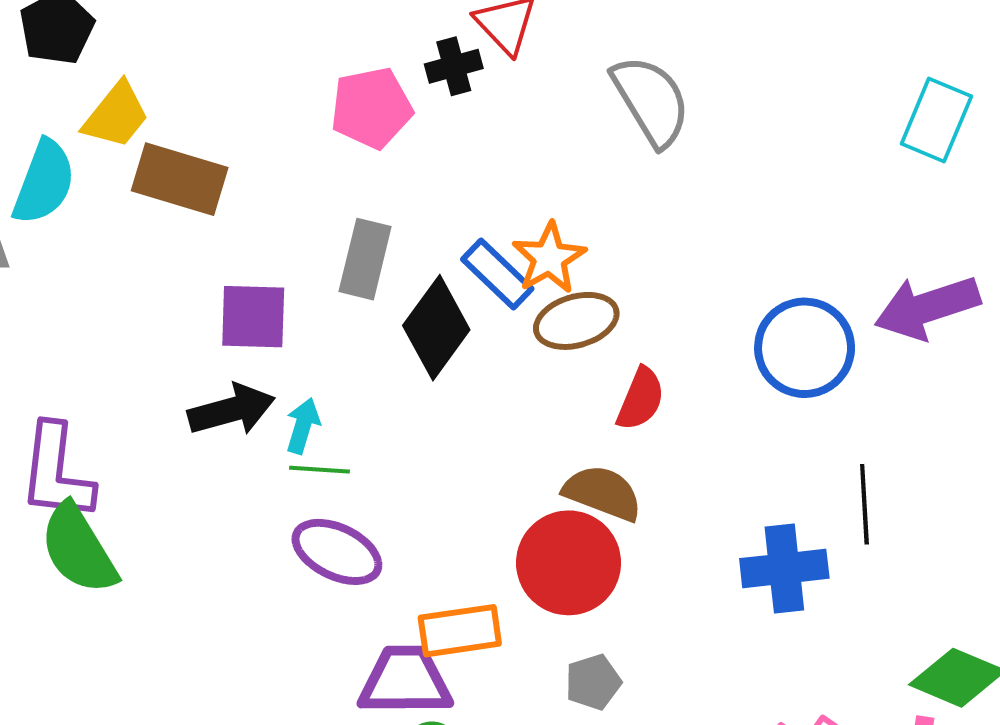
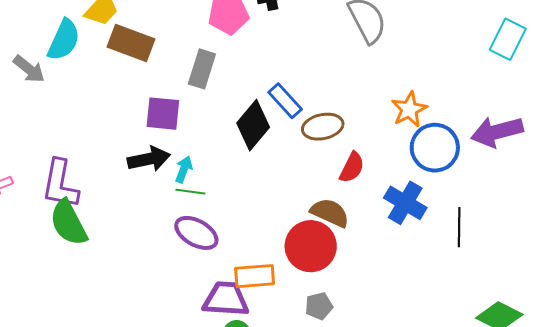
orange star: (549, 258) -> (409, 109), moved
gray rectangle: (365, 259) -> (202, 69), moved
blue cross: (784, 568) -> (405, 203), moved, turned 33

